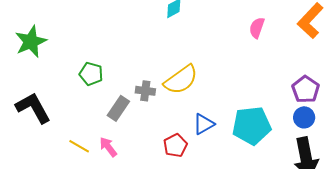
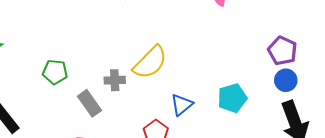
gray rectangle: (118, 108) -> (90, 103), turned -60
cyan pentagon: (252, 126) -> (232, 98), size x0.7

